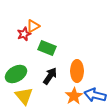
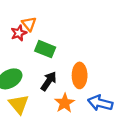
orange triangle: (33, 26) -> (29, 24), turned -40
orange star: (74, 96) -> (65, 103), moved

